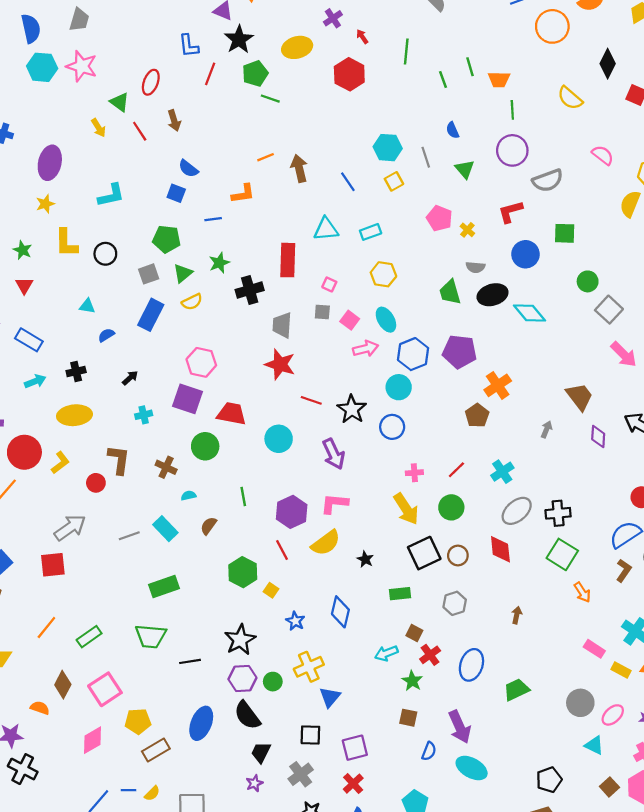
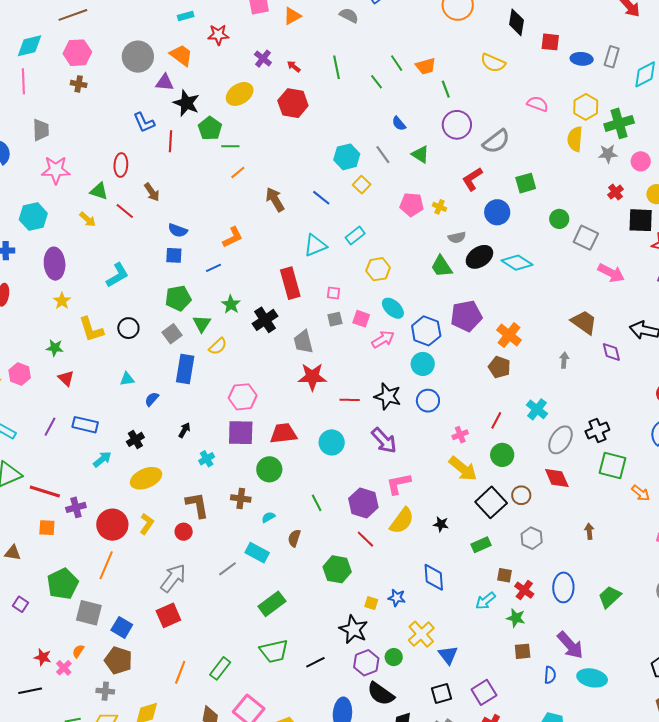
cyan hexagon: (42, 67) -> (33, 216), moved
orange line: (266, 157) -> (238, 172), moved
yellow square: (271, 590) -> (371, 603), moved

